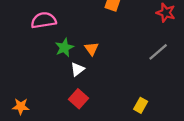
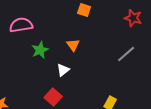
orange triangle: (92, 49) -> (73, 45), moved
white triangle: (77, 69) -> (63, 70), moved

